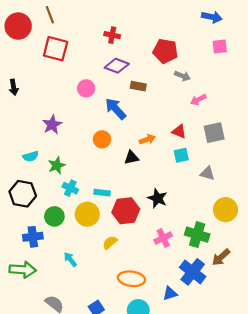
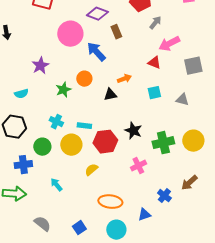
gray arrow: (182, 76) -> (155, 23), turned -72
brown rectangle: (138, 86) -> (116, 32), turned 56
pink circle: (86, 88) -> (70, 34), size x1.6
pink arrow: (198, 100) -> (169, 44), size x1.5
red triangle: (179, 131) -> (154, 63), moved
gray square: (214, 133) -> (193, 66), moved
green star: (57, 165) -> (63, 90), moved
gray triangle: (207, 173) -> (182, 100), moved
green cross: (197, 235) -> (163, 143), moved, turned -30
blue cross: (193, 272) -> (164, 196), size x0.6

